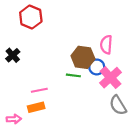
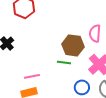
blue circle: (97, 67) -> (82, 87), moved

